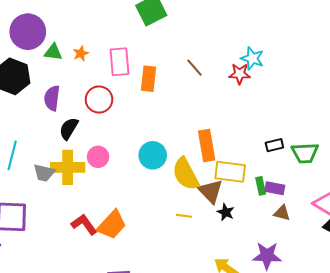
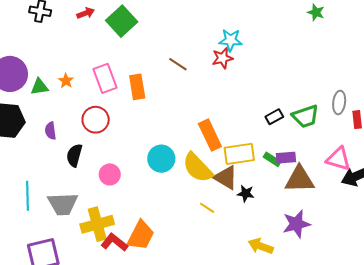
purple semicircle: (52, 98) -> (51, 131), size x0.7
yellow cross: (68, 167) -> (97, 224), moved
gray trapezoid: (44, 173) -> (63, 204), size x1.4
green rectangle: (261, 186) -> (272, 159), turned -30
brown triangle: (282, 213) -> (299, 179), size x1.8
yellow line: (184, 216) -> (207, 208), turned 42

